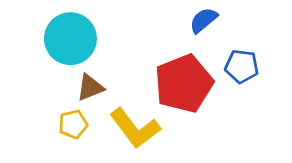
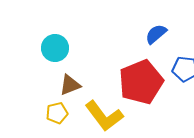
cyan circle: (70, 39) -> (55, 48), size x0.7

